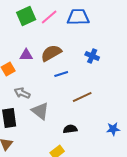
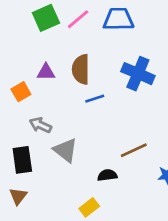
brown semicircle: (51, 53) -> (81, 69), turned -60
blue cross: (92, 56) -> (138, 74), size x1.6
brown line: (82, 97) -> (134, 150), moved

